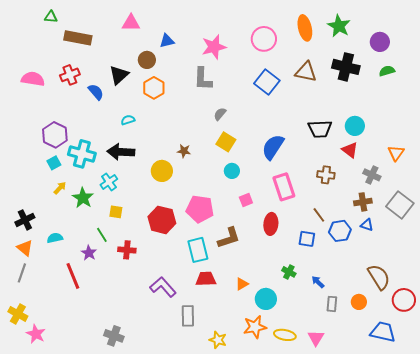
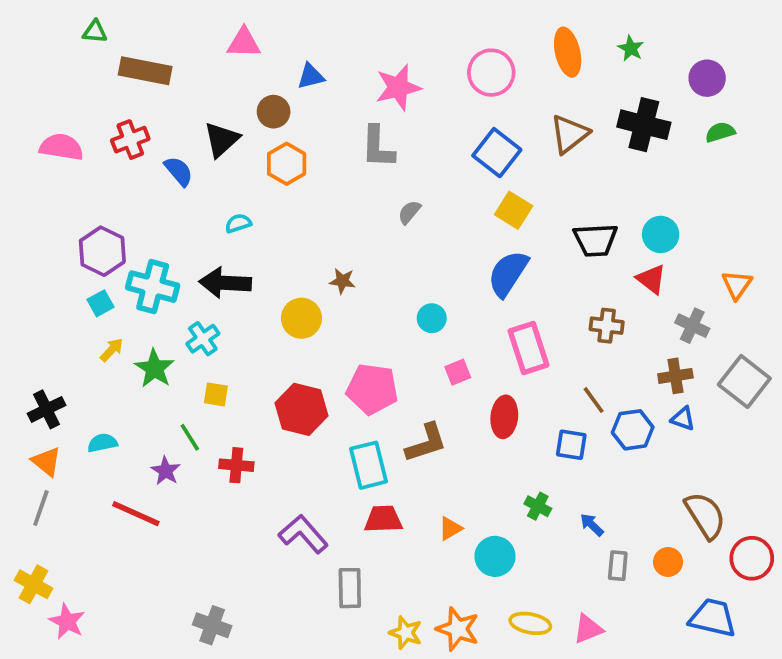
green star: (339, 26) -> (631, 48), size x0.6
brown triangle: (306, 72) -> (569, 134), turned -50
yellow square: (226, 142) -> (514, 210), moved
red line: (73, 276) -> (136, 514), turned -44
orange star: (255, 327) -> (458, 629), moved, turned 30
pink triangle: (316, 338) -> (588, 629), turned 36

